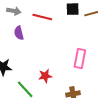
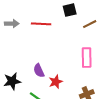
brown line: (91, 14) -> (90, 24), moved
purple semicircle: (19, 33) -> (39, 71), moved

